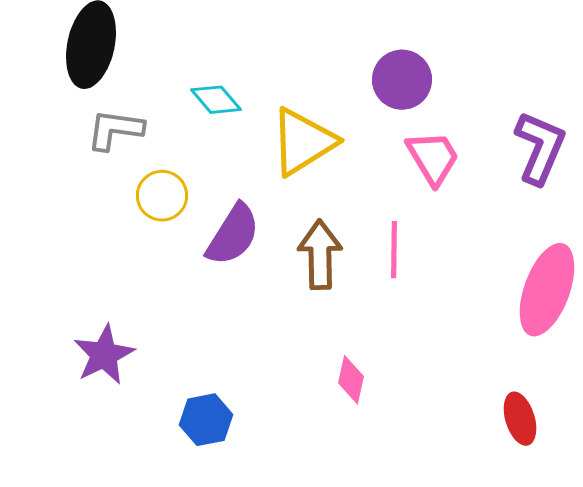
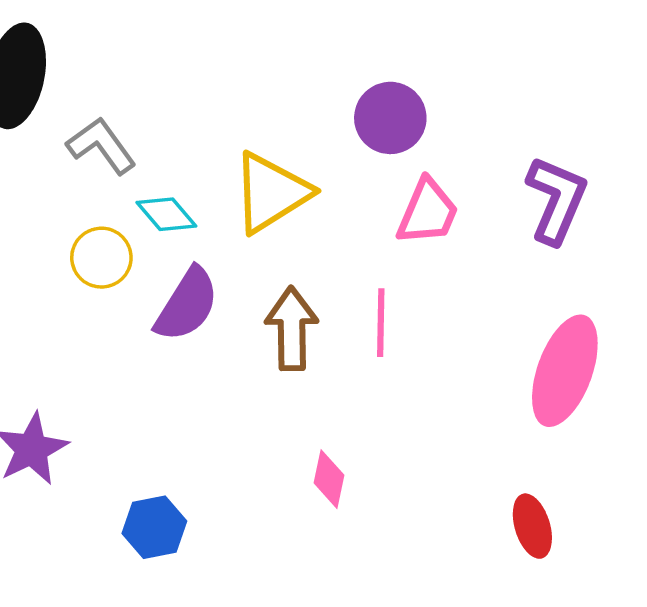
cyan diamond: (216, 100) -> (166, 214), moved
gray L-shape: (115, 130) -> (101, 146), moved, turned 46
pink trapezoid: (433, 158) -> (428, 212), turned 54

